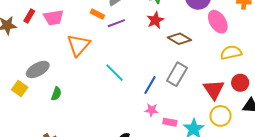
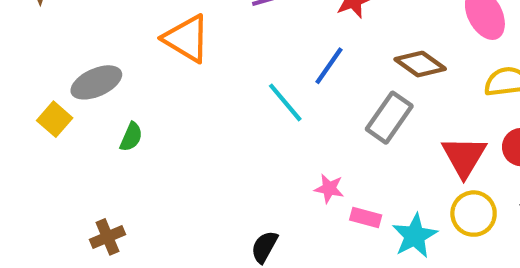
brown diamond: (179, 39) -> (420, 64), moved
orange triangle: (78, 45) -> (187, 39), turned -45
cyan line: (114, 73) -> (285, 102), moved
blue line: (150, 85) -> (329, 66), moved

